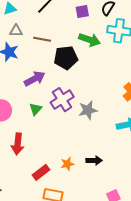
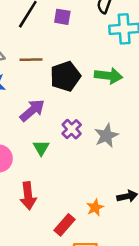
purple square: (82, 11) -> (62, 17), moved, turned 32
green arrow: (89, 40) -> (108, 76), moved
purple cross: (62, 100) -> (72, 129), size x0.7

